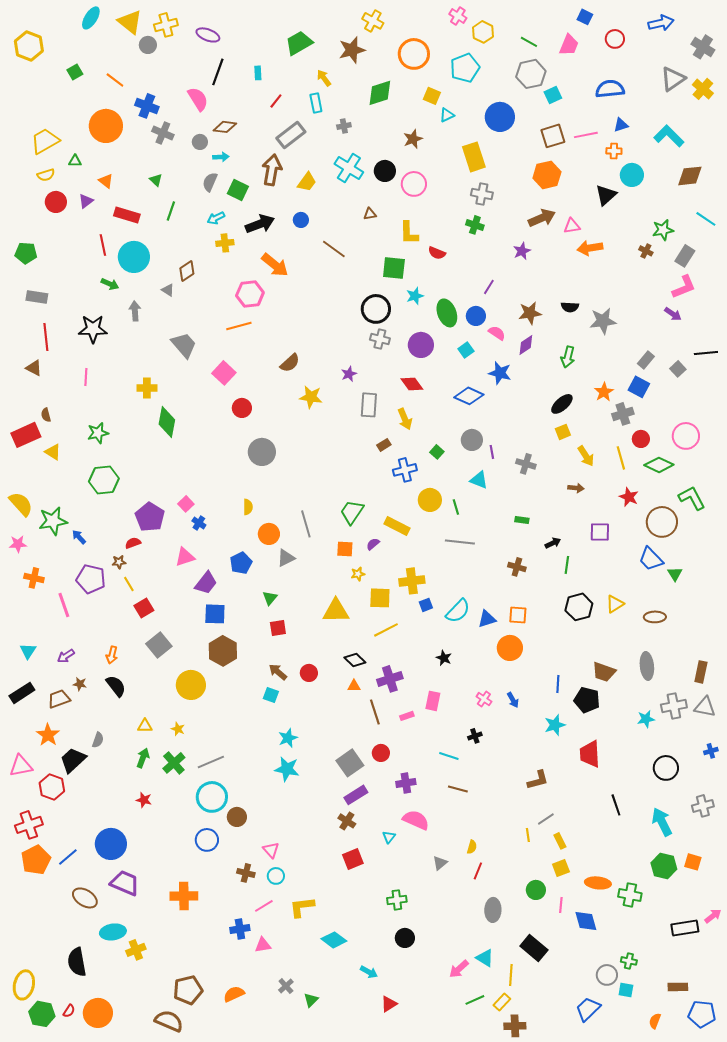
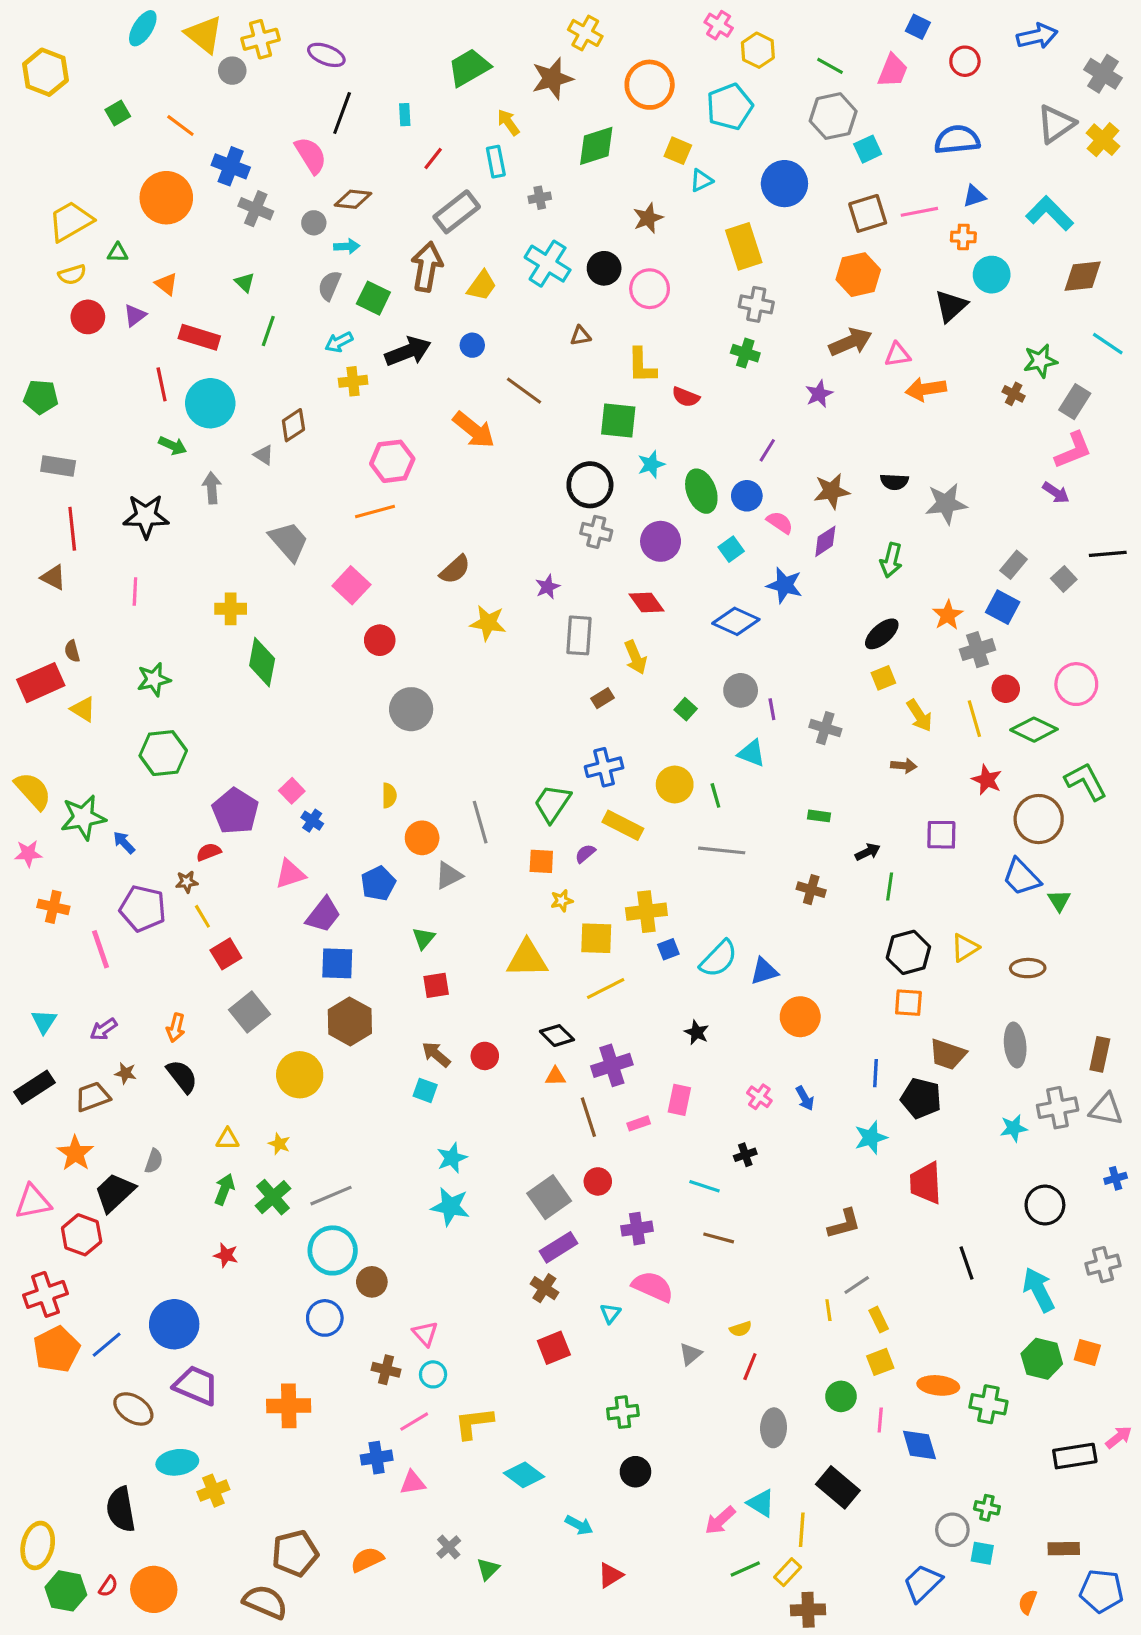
orange arrow: (275, 265) -> (474, 430), moved
blue cross: (405, 470) -> (604, 767), moved
orange square: (518, 615) -> (908, 1003), moved
yellow semicircle: (472, 847) -> (741, 1329), turned 56

